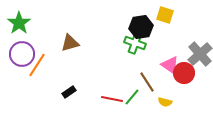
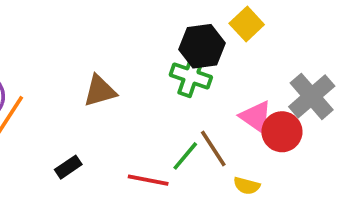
yellow square: (165, 15) -> (247, 24), turned 30
brown triangle: (70, 43) -> (100, 91), moved
green line: (132, 97) -> (185, 156), moved

